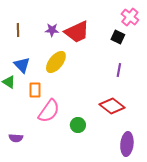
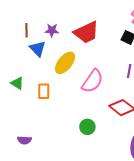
purple star: (52, 30) -> (52, 30), moved
blue triangle: (22, 65) -> (38, 49), moved
pink semicircle: (49, 111) -> (92, 81), moved

